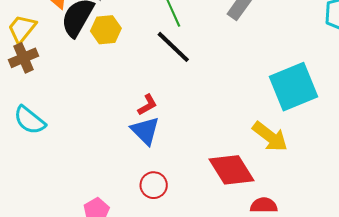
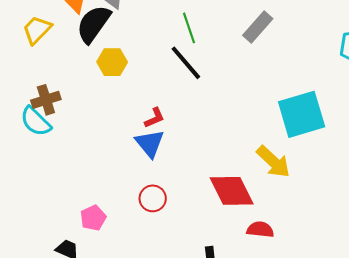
yellow hexagon: (106, 30) -> (112, 62), moved
brown cross: (23, 58) -> (46, 100), moved

